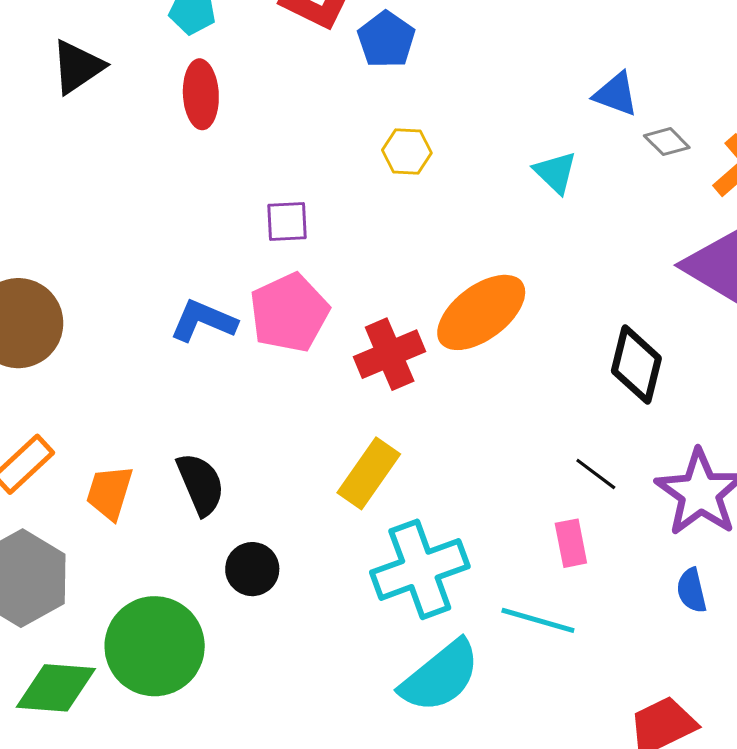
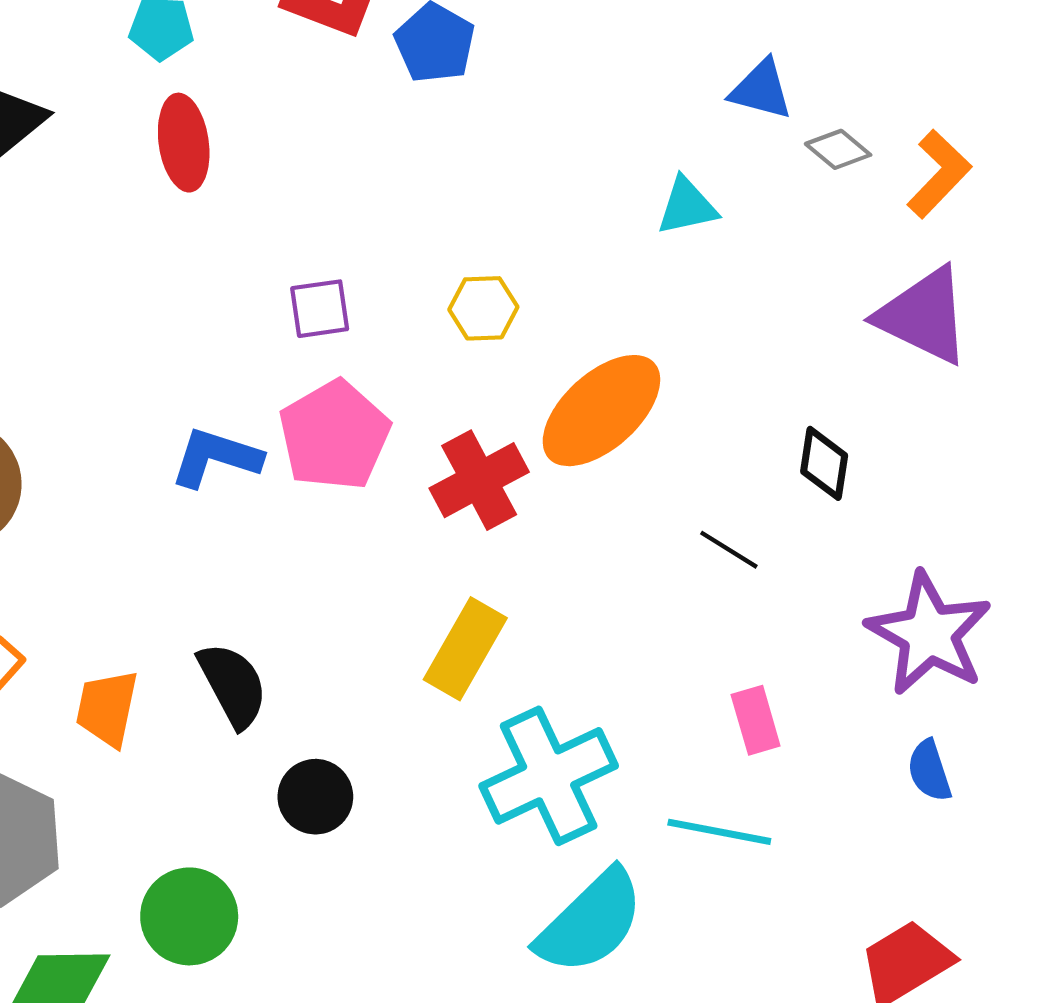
yellow hexagon: (407, 152) -> (483, 308), moved
cyan triangle: (555, 172) -> (687, 206), turned -51
black diamond: (636, 365) -> (824, 463), size x0.7
black line: (596, 474) -> (729, 550), moved
green circle: (155, 646) -> (189, 916), size x0.7

